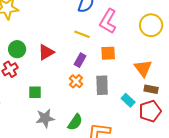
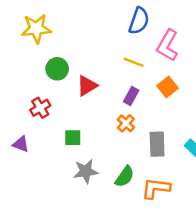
green circle: (17, 49) -> (57, 69), moved
orange square: (108, 53) -> (167, 87), turned -35
gray rectangle: (102, 85) -> (157, 144), moved

